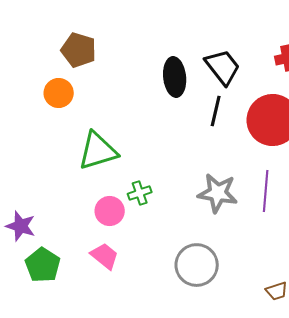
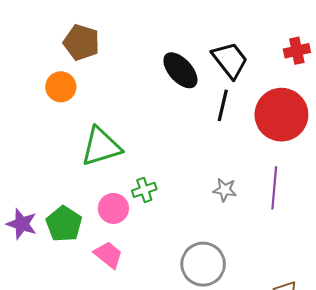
black ellipse: (175, 77) -> (180, 70), turned -36
gray star: (218, 193) -> (225, 190), size x0.6
green pentagon: (43, 265) -> (64, 224), moved

